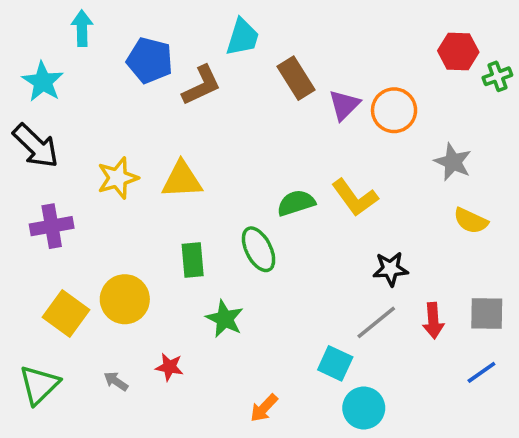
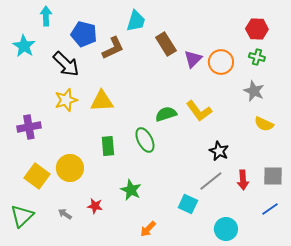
green cross: (497, 76) -> (257, 57), moved, turned 35
black arrow: (36, 146) -> (66, 64), moved
black star: (390, 269) -> (219, 151), turned 30
green star: (225, 319) -> (131, 190), moved
cyan circle: (364, 408) -> (226, 229), moved

